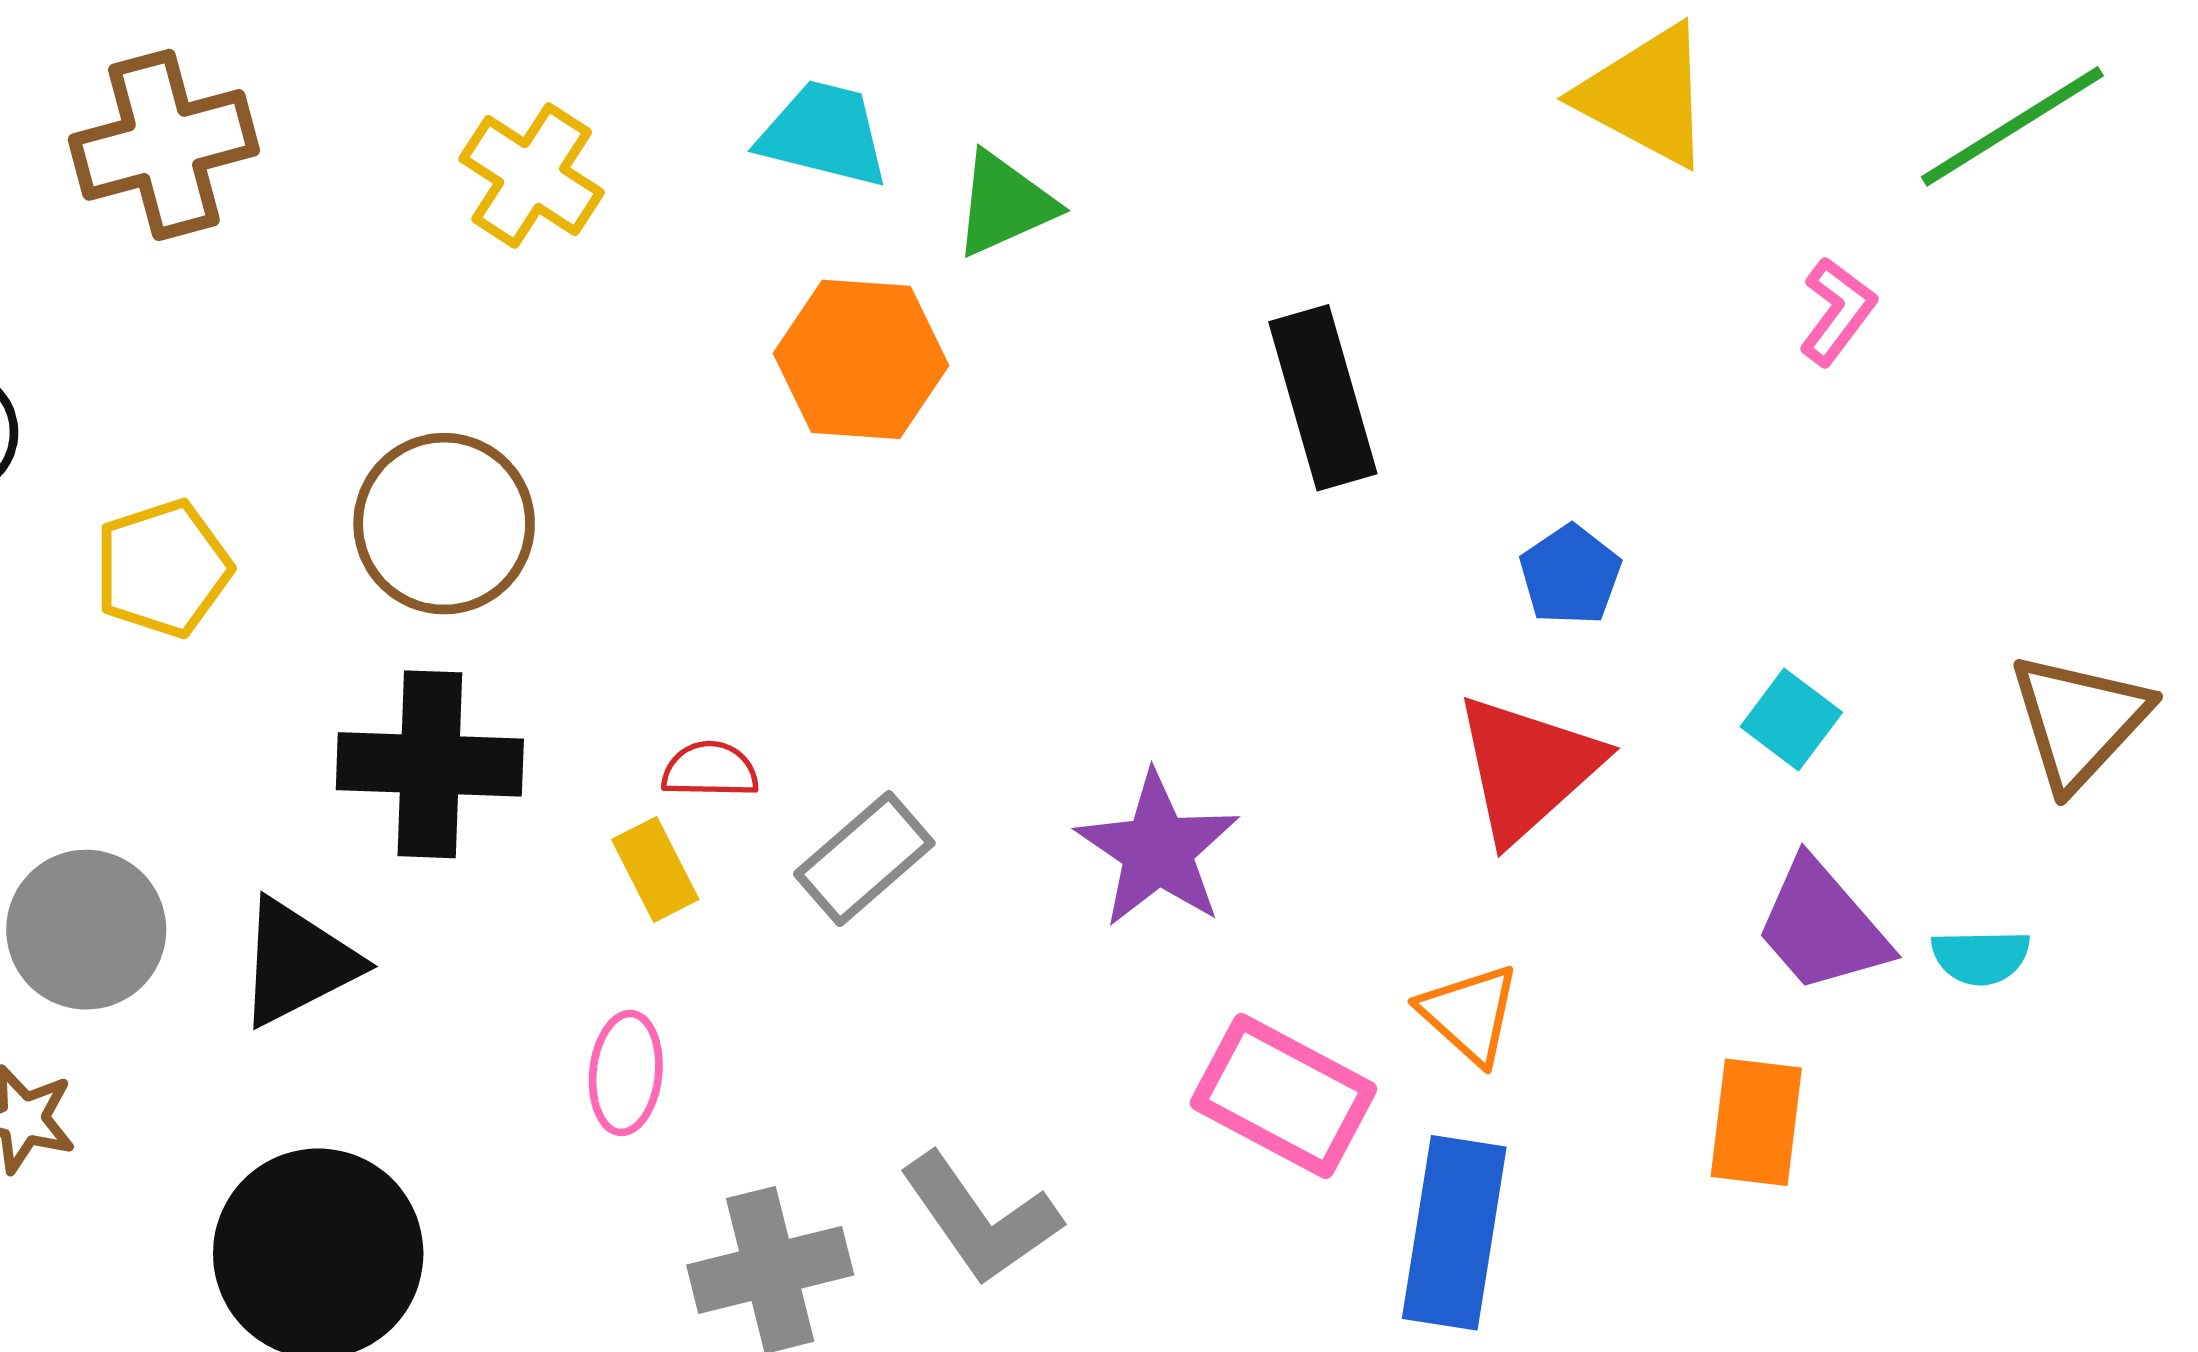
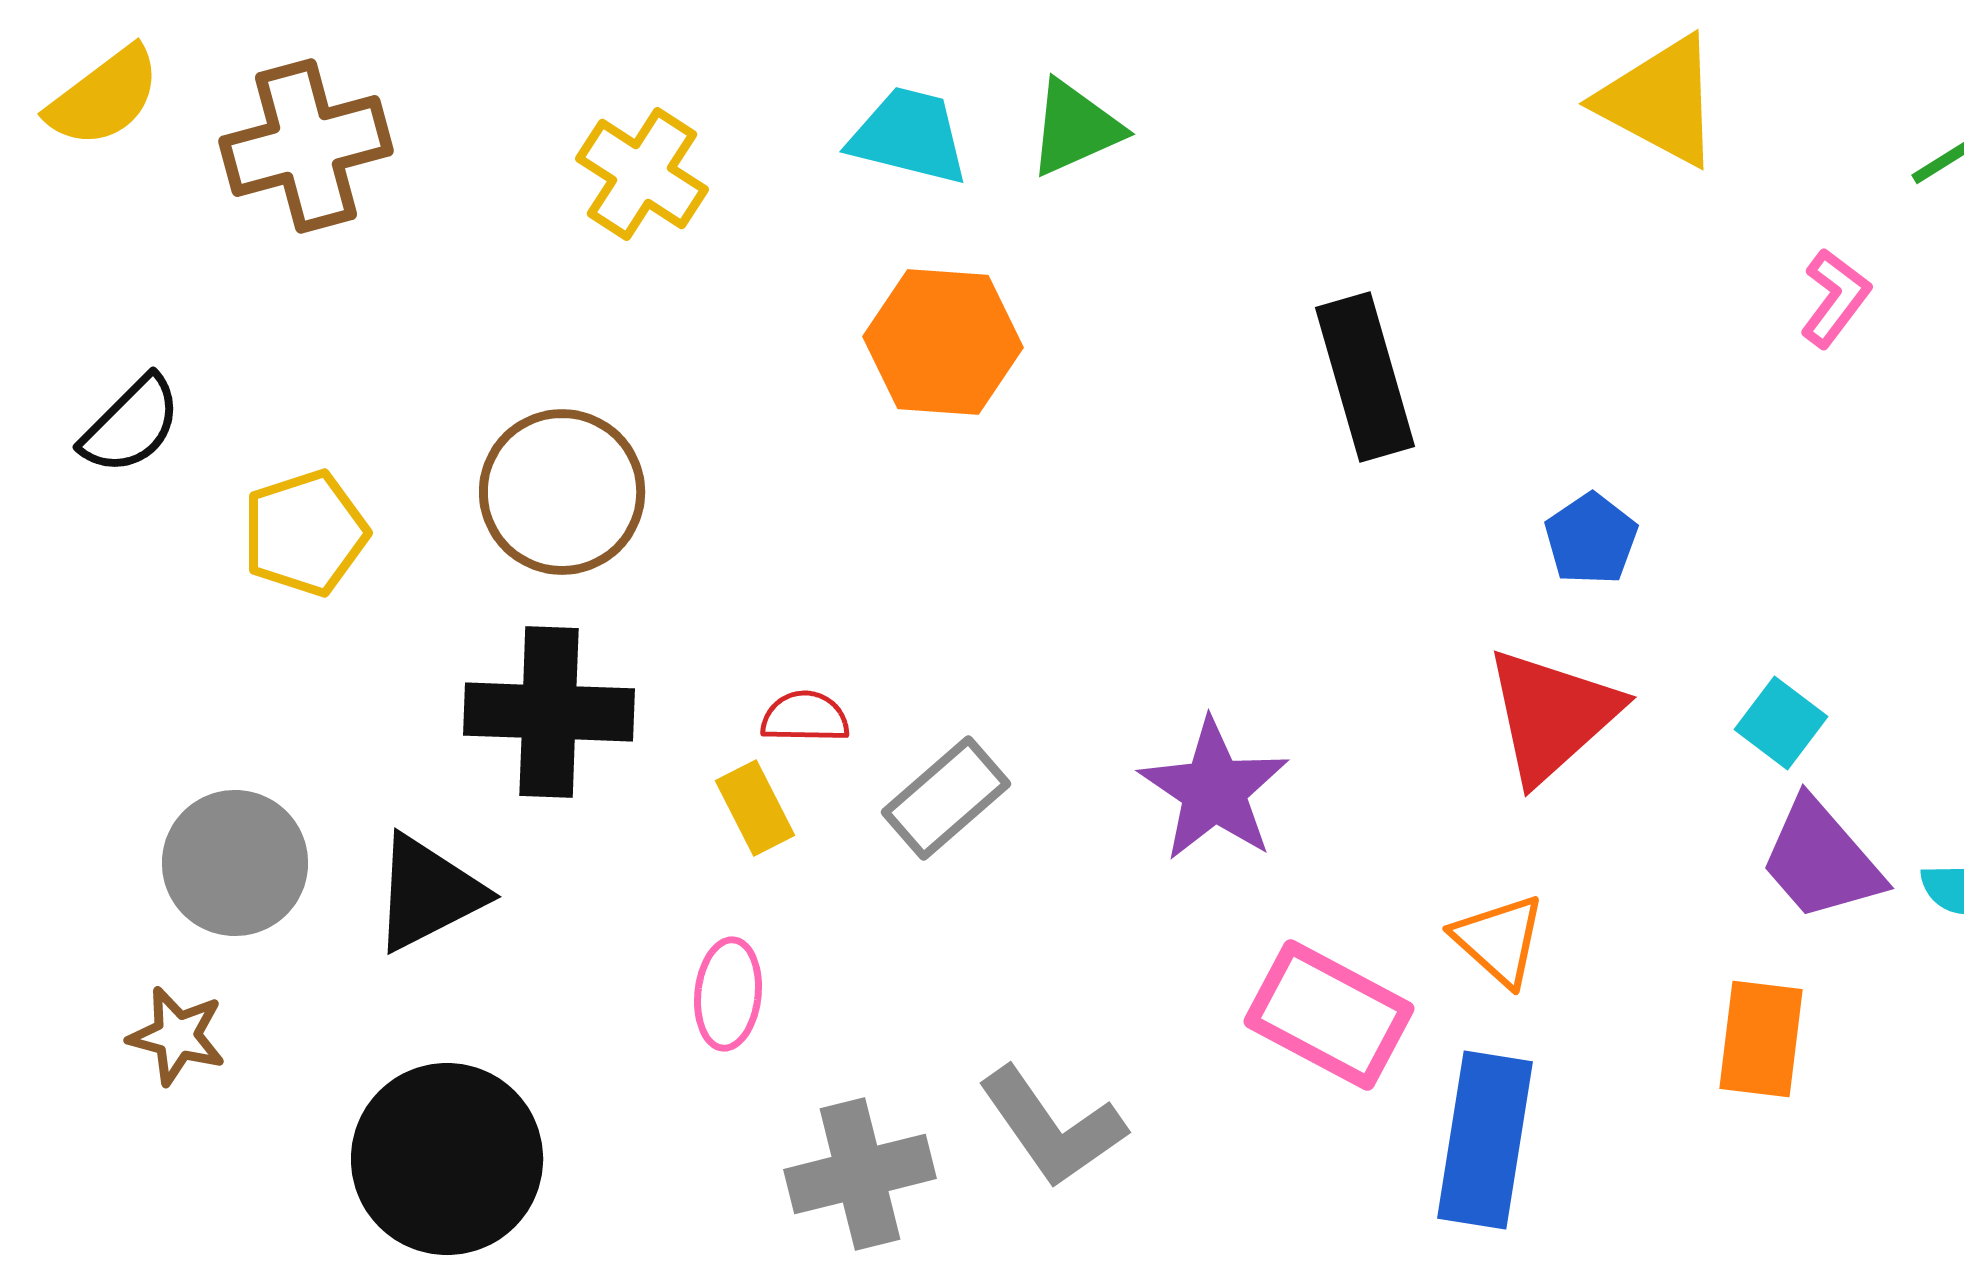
green triangle: (1004, 204) -> (1075, 128), moved
cyan square: (1791, 719) -> (1781, 723), moved

